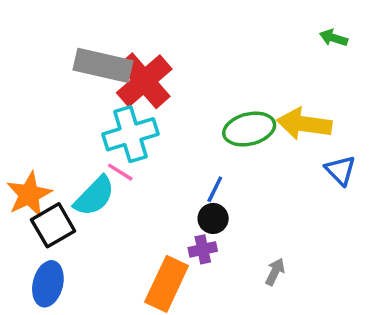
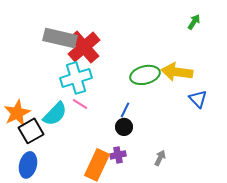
green arrow: (333, 38) -> (194, 22), turned 105
pink line: (120, 172) -> (80, 104), moved
purple cross: (203, 249) -> (118, 155), moved

